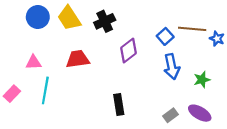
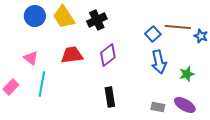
purple diamond: (128, 50) -> (108, 55), moved
pink triangle: (33, 62) -> (31, 58), turned 42
gray rectangle: (171, 115) -> (158, 107), turned 48

